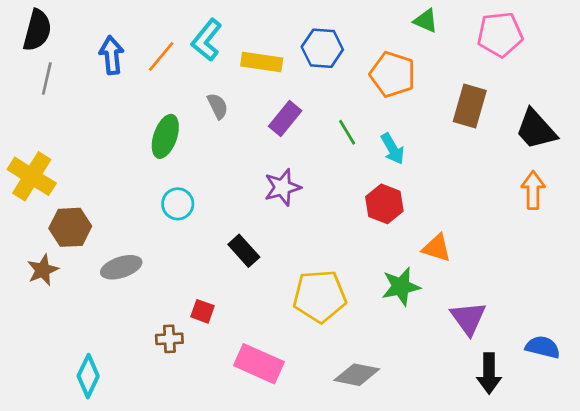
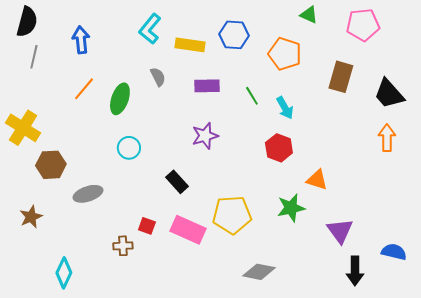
orange line: (161, 56) -> (84, 89), moved
purple rectangle: (285, 118) -> (207, 86), turned 50
brown star: (43, 270) -> (31, 217), moved
pink rectangle: (259, 364) -> (188, 230), moved

